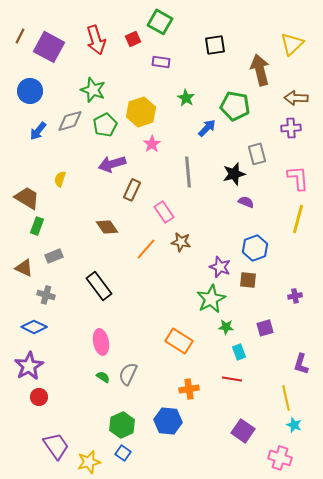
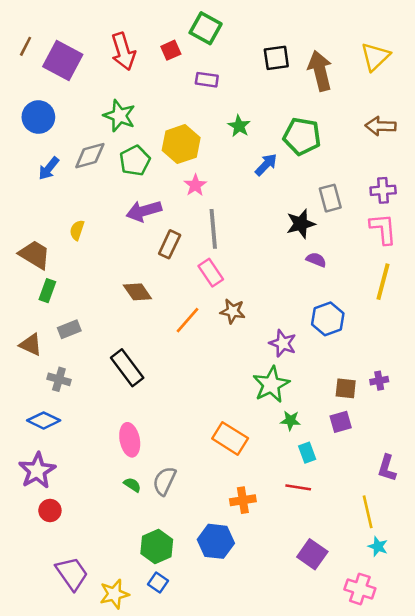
brown arrow: (260, 70) -> (320, 71), moved
purple cross: (291, 128) -> (383, 190), moved
gray line: (188, 172) -> (213, 229), moved
brown square: (248, 280) -> (346, 388), moved

